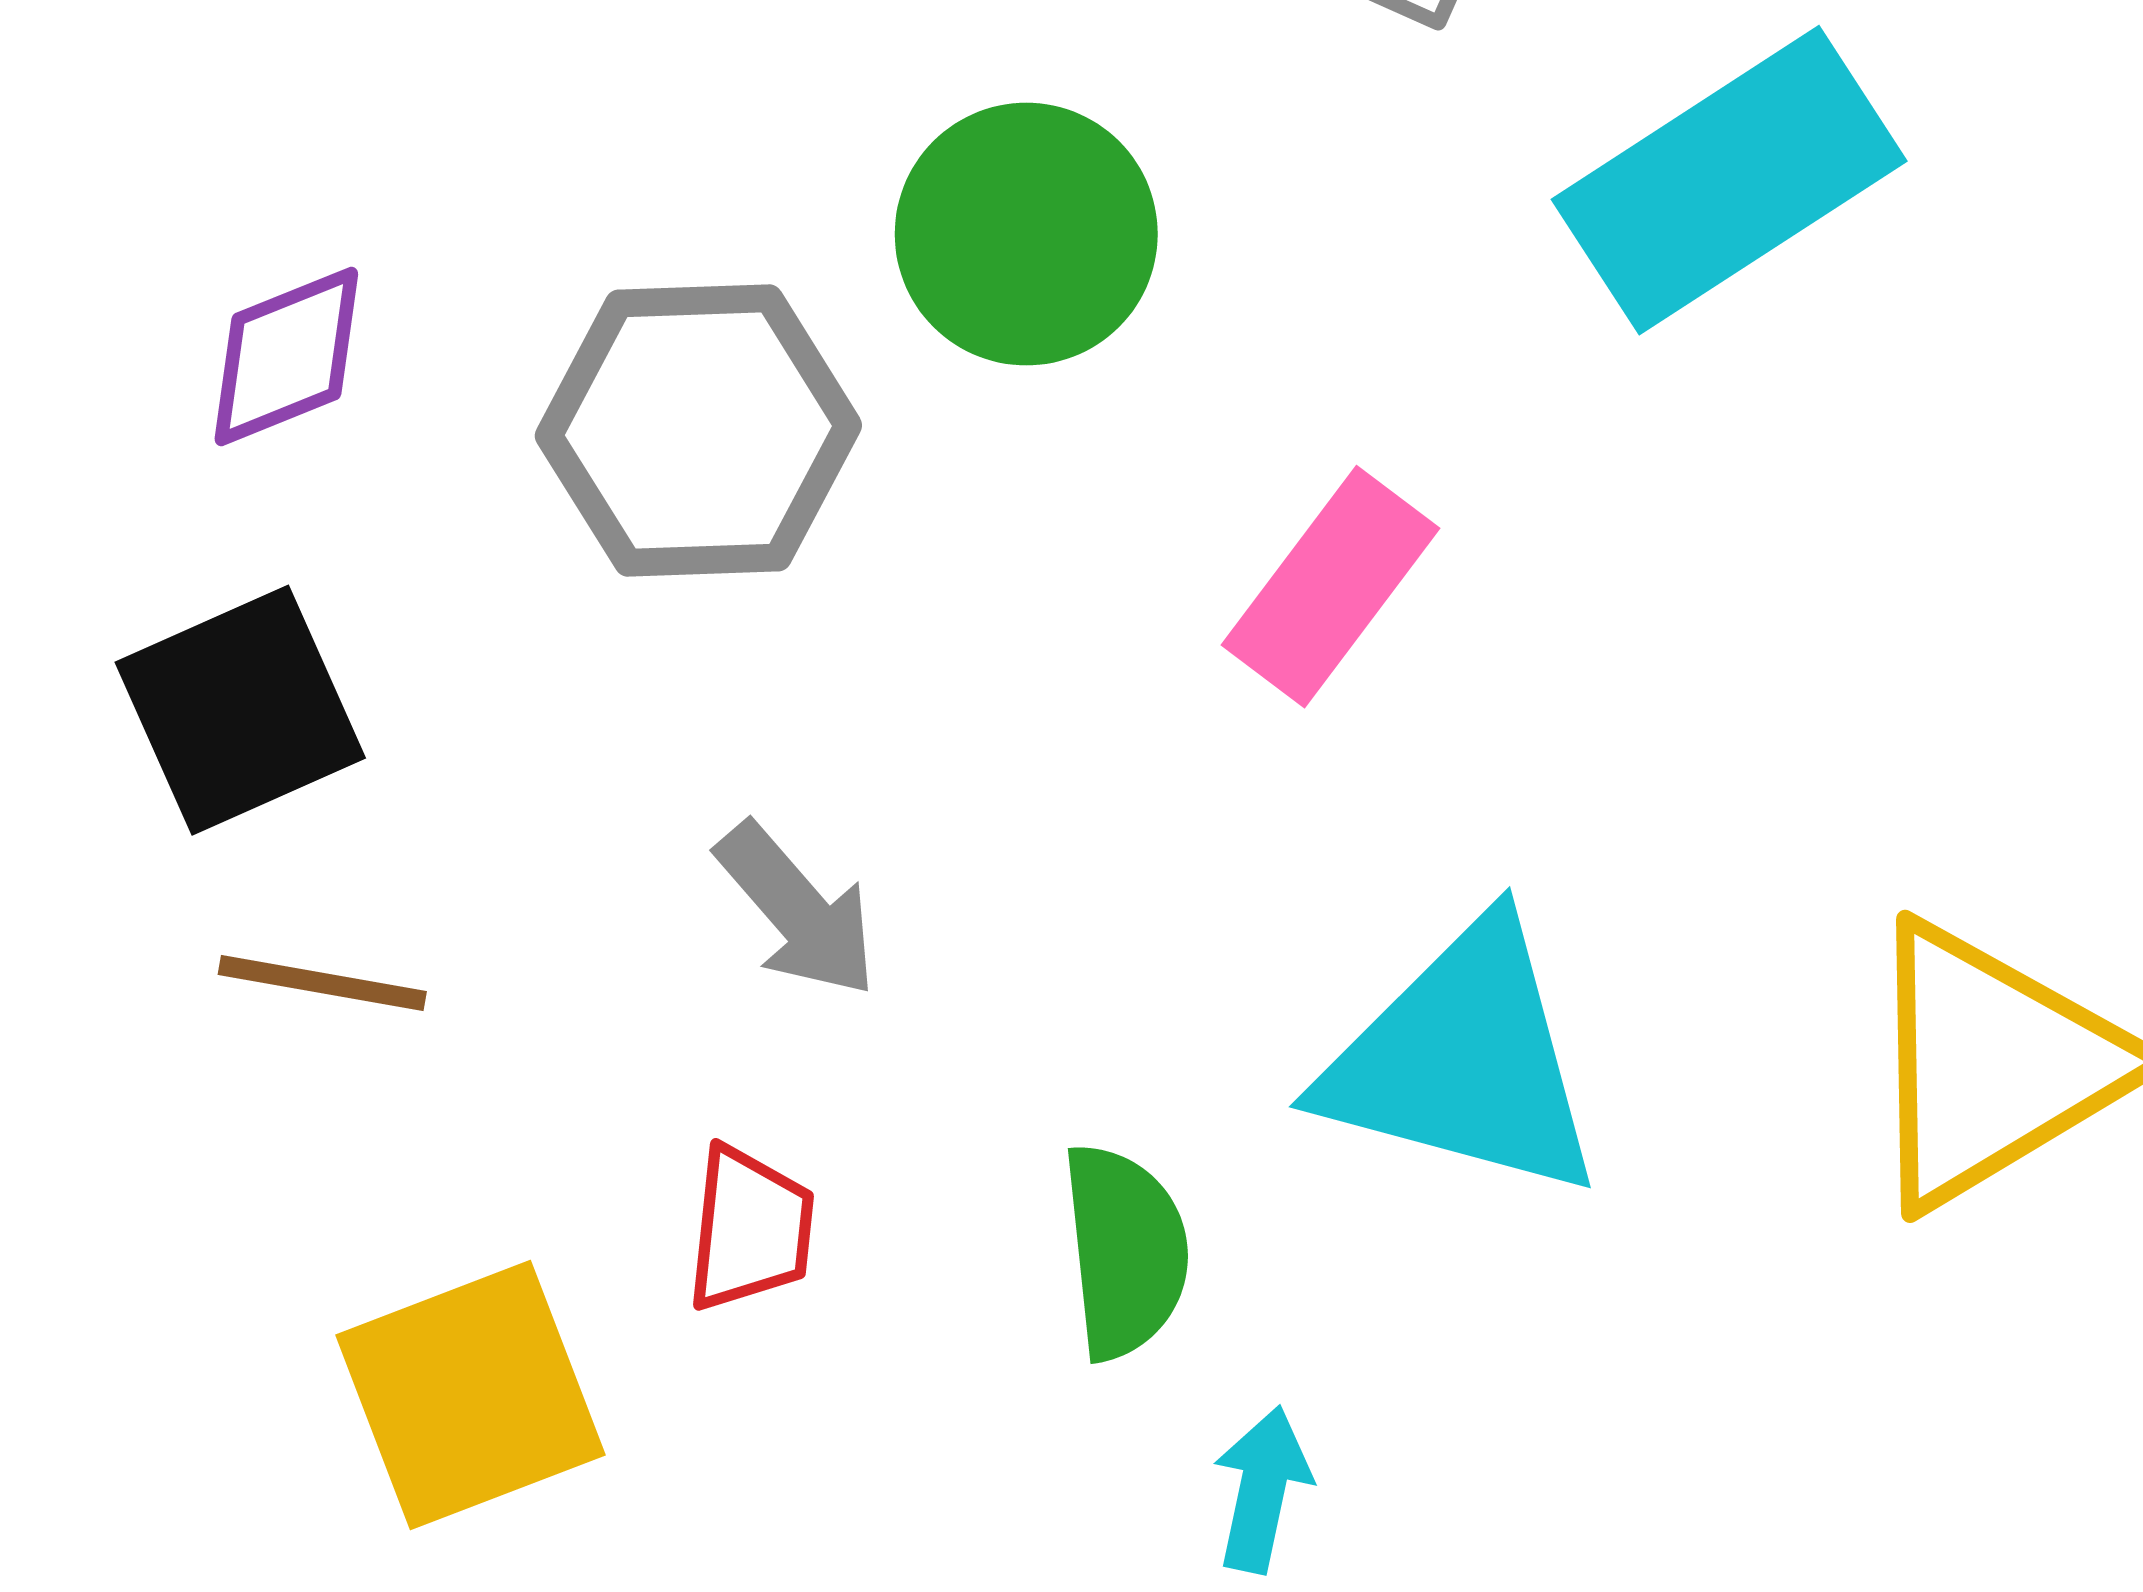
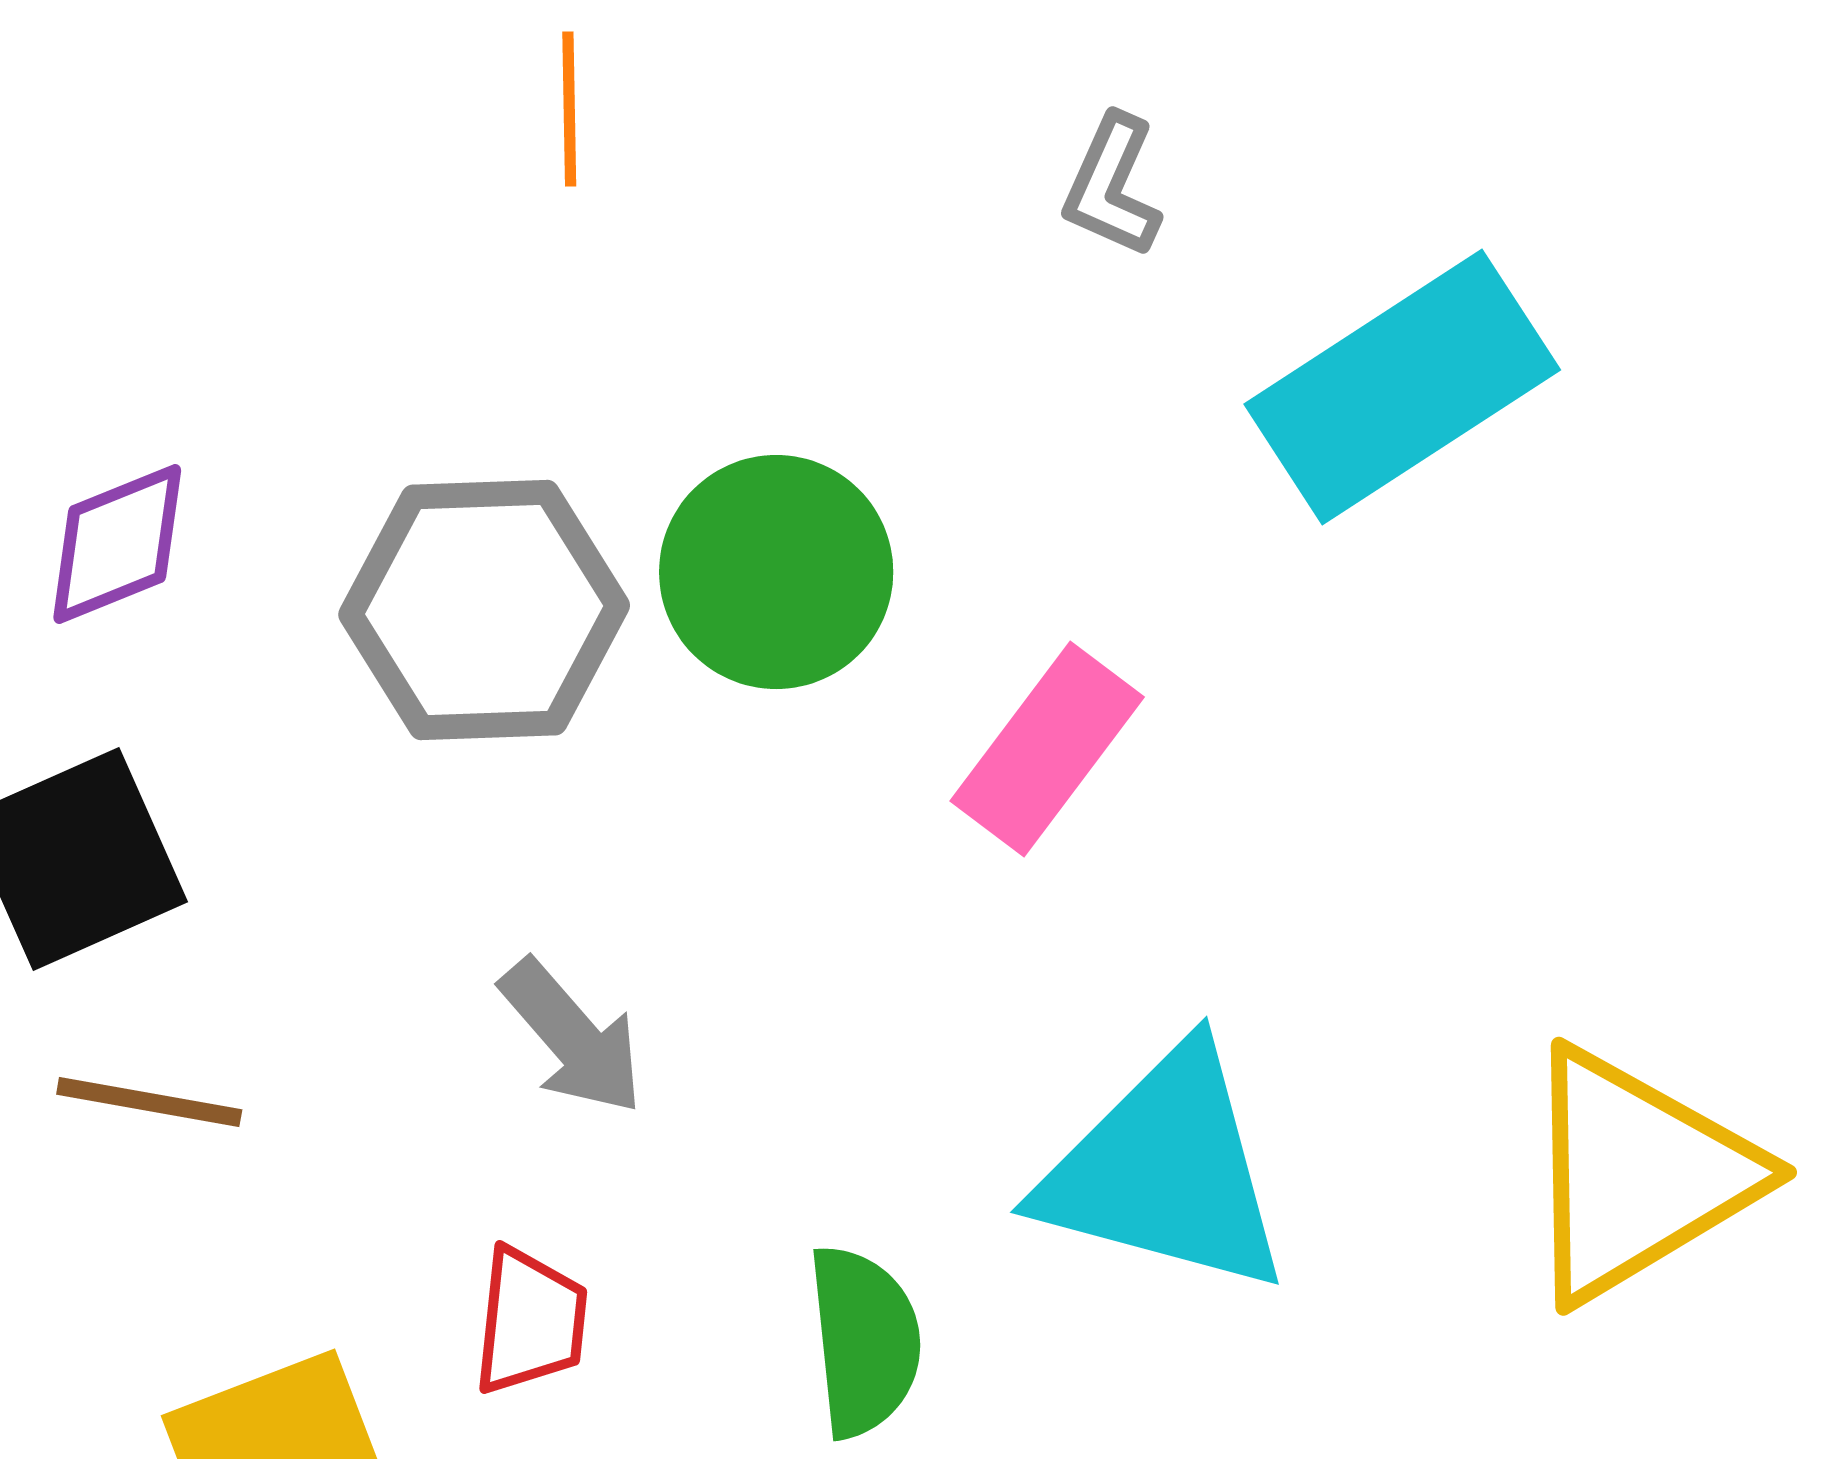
green circle: (1026, 234) -> (776, 572), moved

